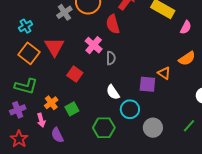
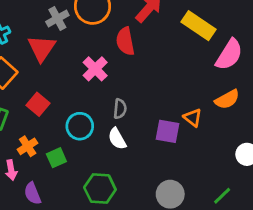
pink semicircle: (186, 27) -> (229, 55), size x1.6
red triangle: (54, 47) -> (42, 48), moved
gray semicircle: (111, 58) -> (120, 109), moved
red square: (75, 74) -> (38, 104), moved
cyan circle: (130, 109) -> (80, 126), moved

